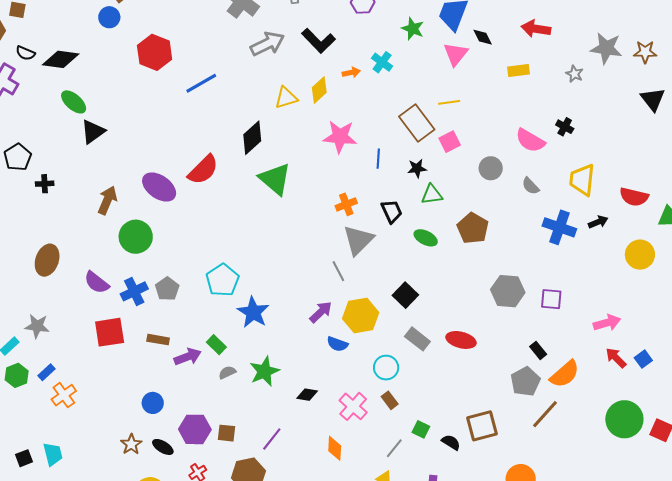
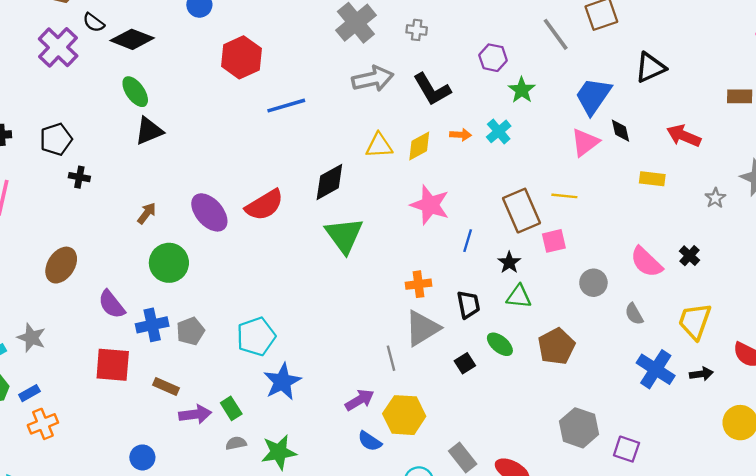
green star: (413, 29) -> (522, 90), moved
black star: (417, 168) -> (509, 262), turned 30
brown arrow: (107, 200) -> (147, 213), size x0.7
black square: (405, 295) -> (465, 363), moved, size x0.7

